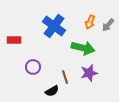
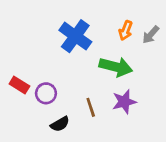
red rectangle: (14, 40) -> (19, 85), moved, turned 32
black semicircle: (52, 91) -> (60, 124), moved

